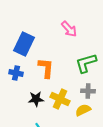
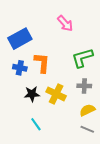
blue rectangle: (24, 44) -> (20, 39), turned 35
blue cross: (16, 73) -> (20, 68), moved
yellow semicircle: (83, 110) -> (87, 110), moved

